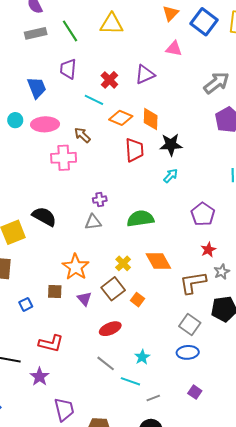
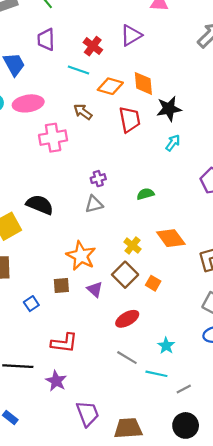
brown arrow: (82, 135) -> (83, 112), moved
green semicircle: (140, 219) -> (145, 194), size x0.6

